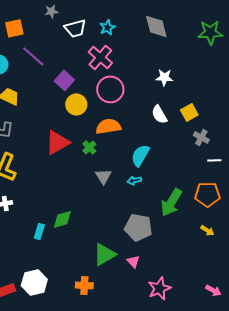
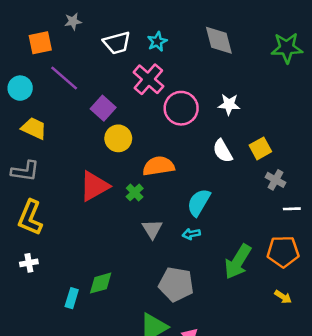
gray star: (51, 11) -> (73, 21), moved
pink circle: (110, 89) -> (181, 108), moved
gray pentagon: (138, 227) -> (176, 284), moved

